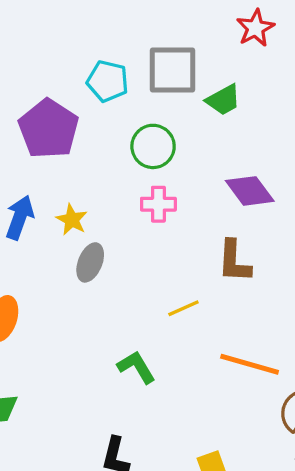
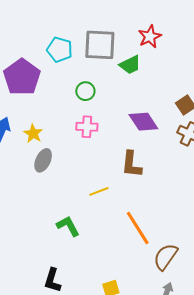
red star: (255, 28) -> (150, 37), moved
green circle: (153, 146) -> (85, 91), size x0.7
orange line: (250, 364) -> (138, 228), turned 39

